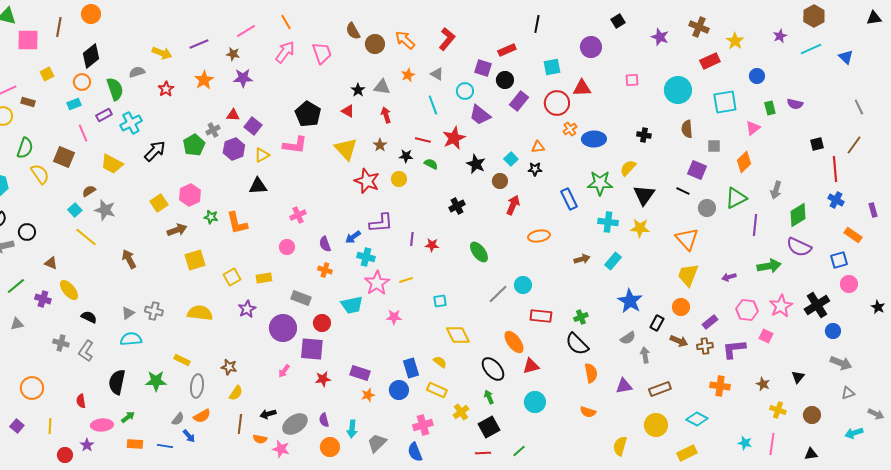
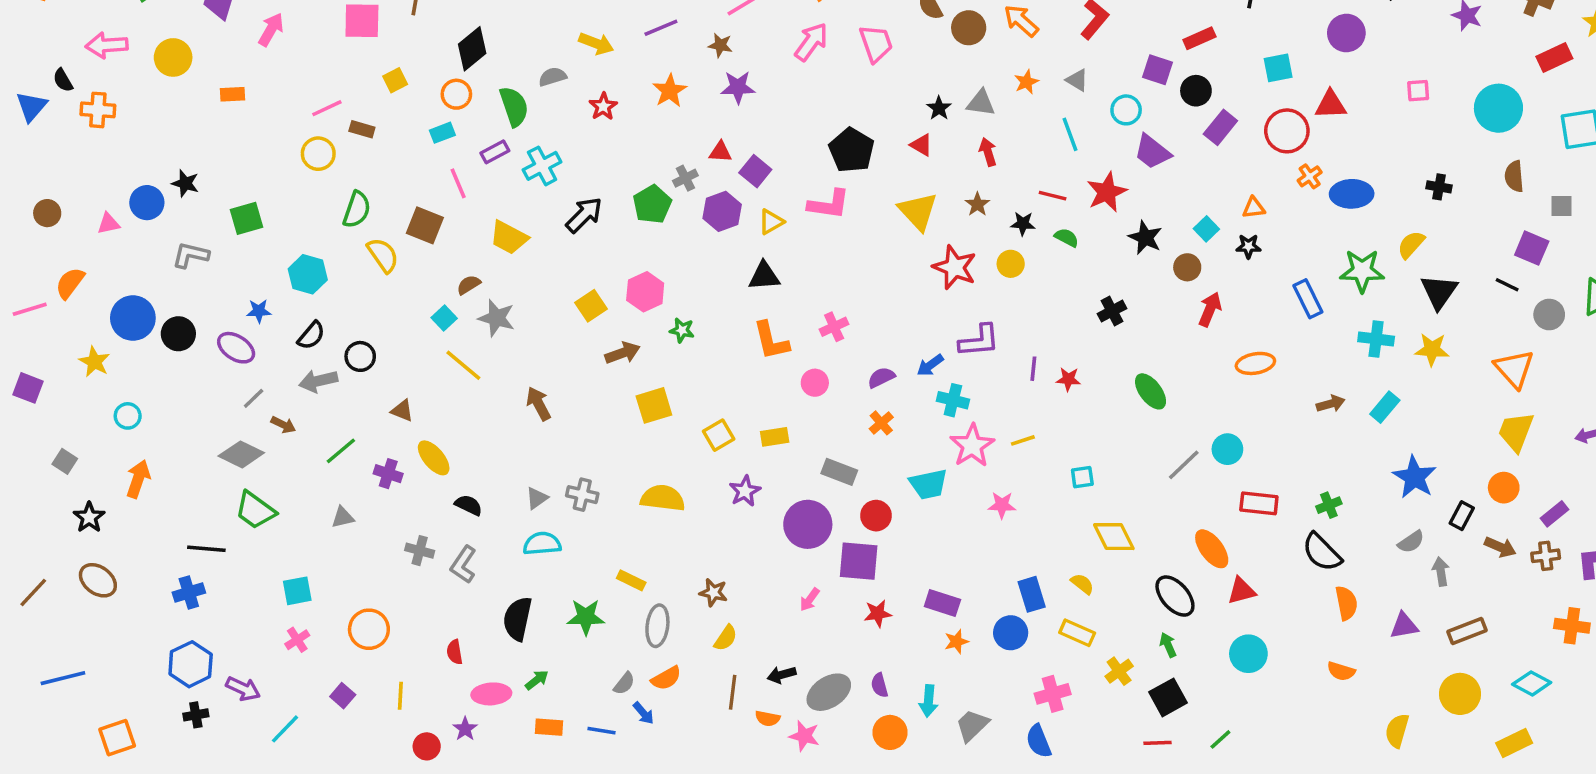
orange L-shape: (237, 223) -> (771, 341), moved
purple semicircle: (325, 244) -> (881, 377), turned 84
orange cross: (325, 270) -> (881, 423), turned 32

